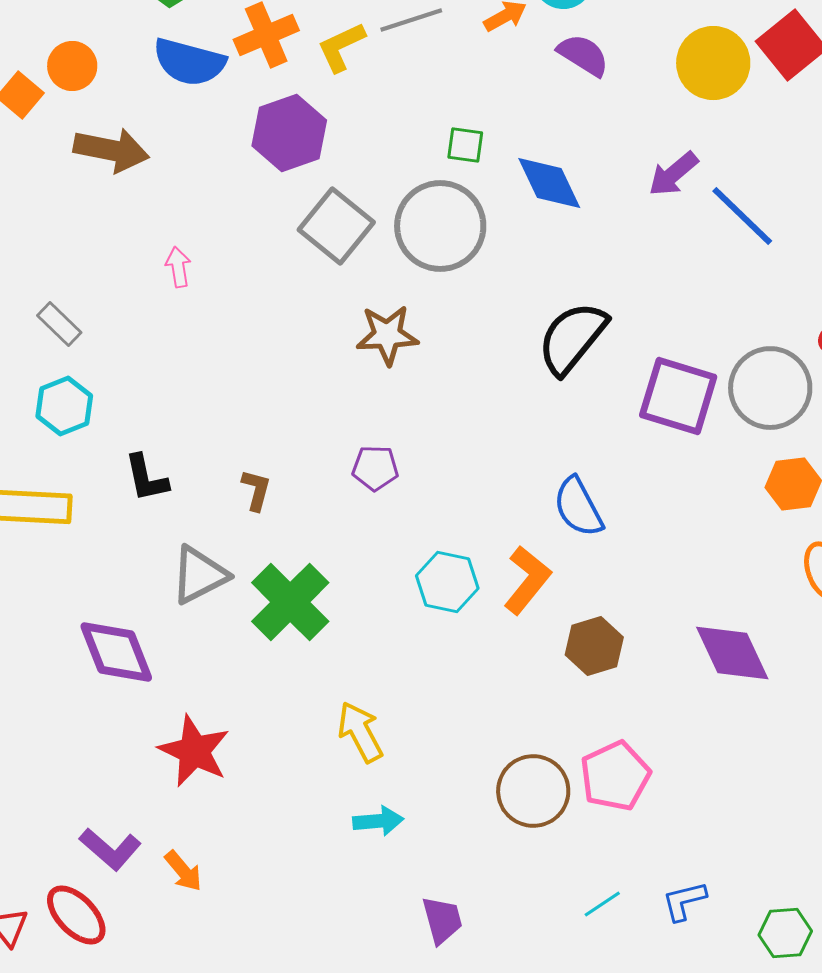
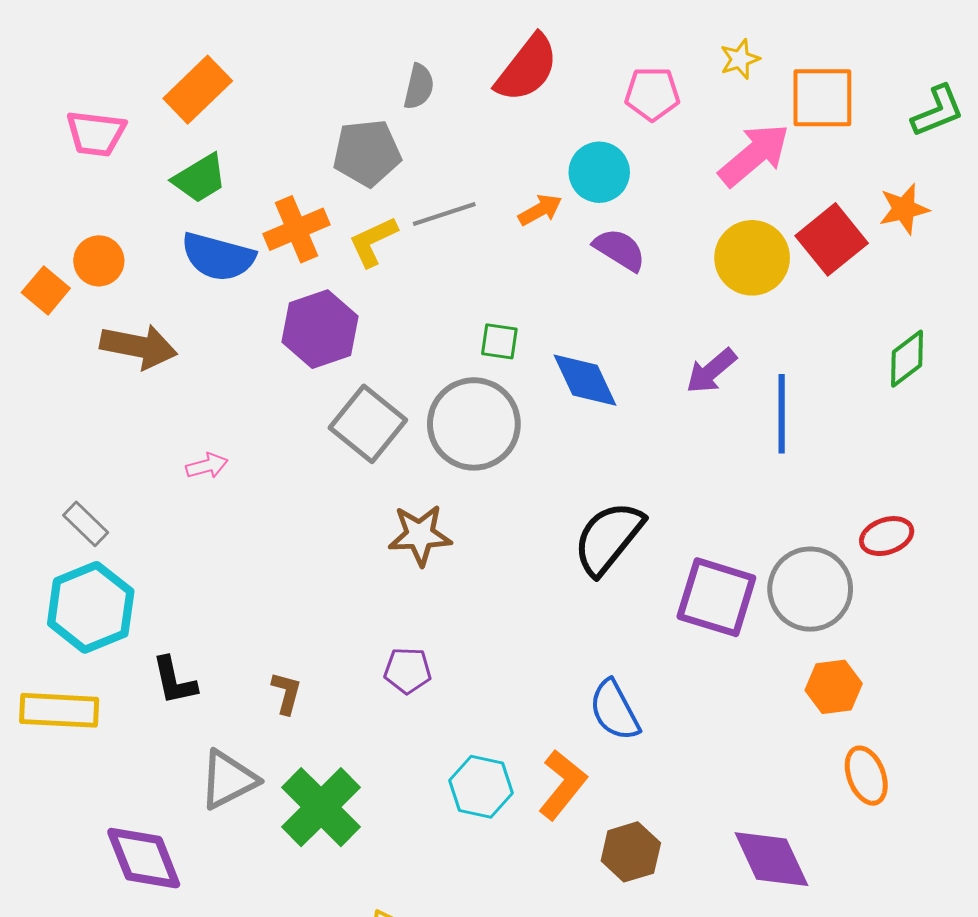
blue line: (742, 216) -> (782, 414), turned 46
pink arrow: (178, 267) -> (207, 466), turned 84
cyan hexagon: (64, 406) -> (91, 607), size x1.5

